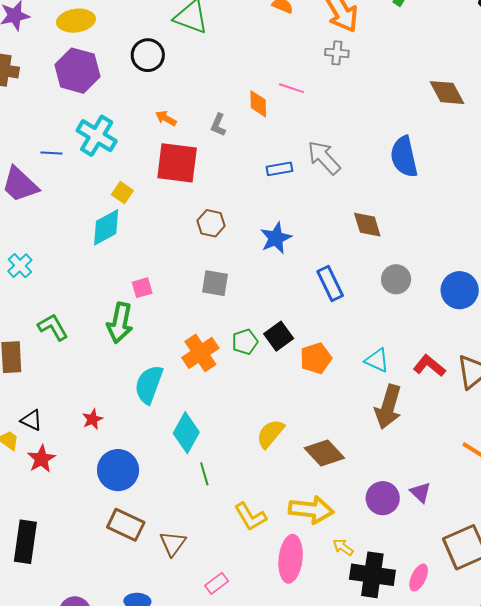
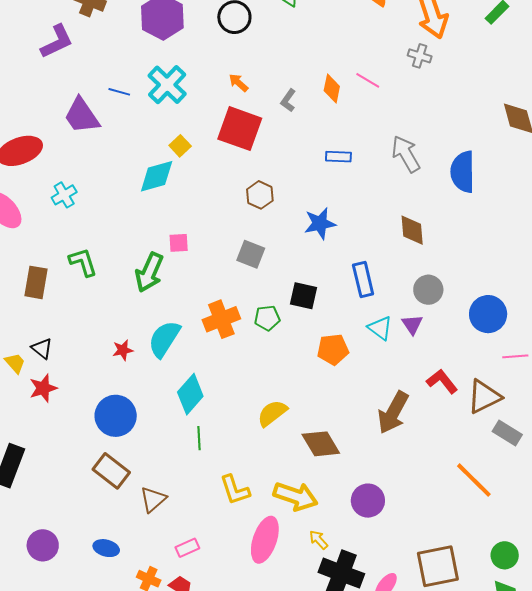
gray arrow: (324, 158) -> (406, 154), moved
black square: (279, 336) -> (304, 296), moved, turned 36
cyan triangle: (377, 360) -> (380, 328), moved
red star: (92, 419) -> (123, 350), moved
purple triangle: (420, 492) -> (412, 324), moved

